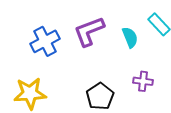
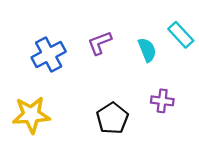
purple L-shape: (89, 31) -> (100, 43), size x0.7

